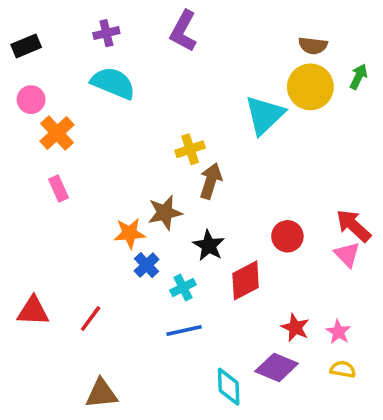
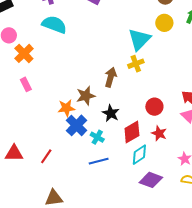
yellow circle: (310, 87) -> (164, 23), size x0.7
yellow cross: (190, 149) -> (136, 64), moved
blue cross: (147, 265) -> (76, 125), size x1.5
cyan cross: (183, 287) -> (97, 137), turned -32
red star: (295, 328) -> (159, 133), moved
cyan diamond: (229, 387) -> (139, 155), moved, turned 60

